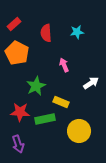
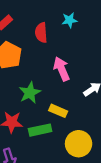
cyan star: (77, 32) -> (69, 20), moved
pink arrow: (64, 65) -> (62, 69), size x1.5

